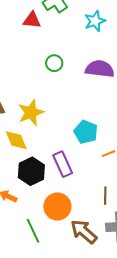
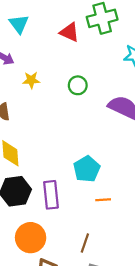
yellow star: (31, 113) -> (31, 80), moved, size x0.6

